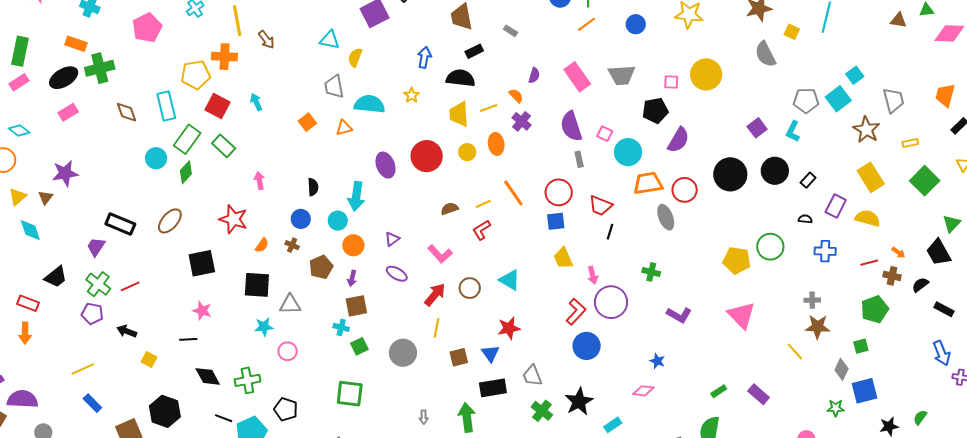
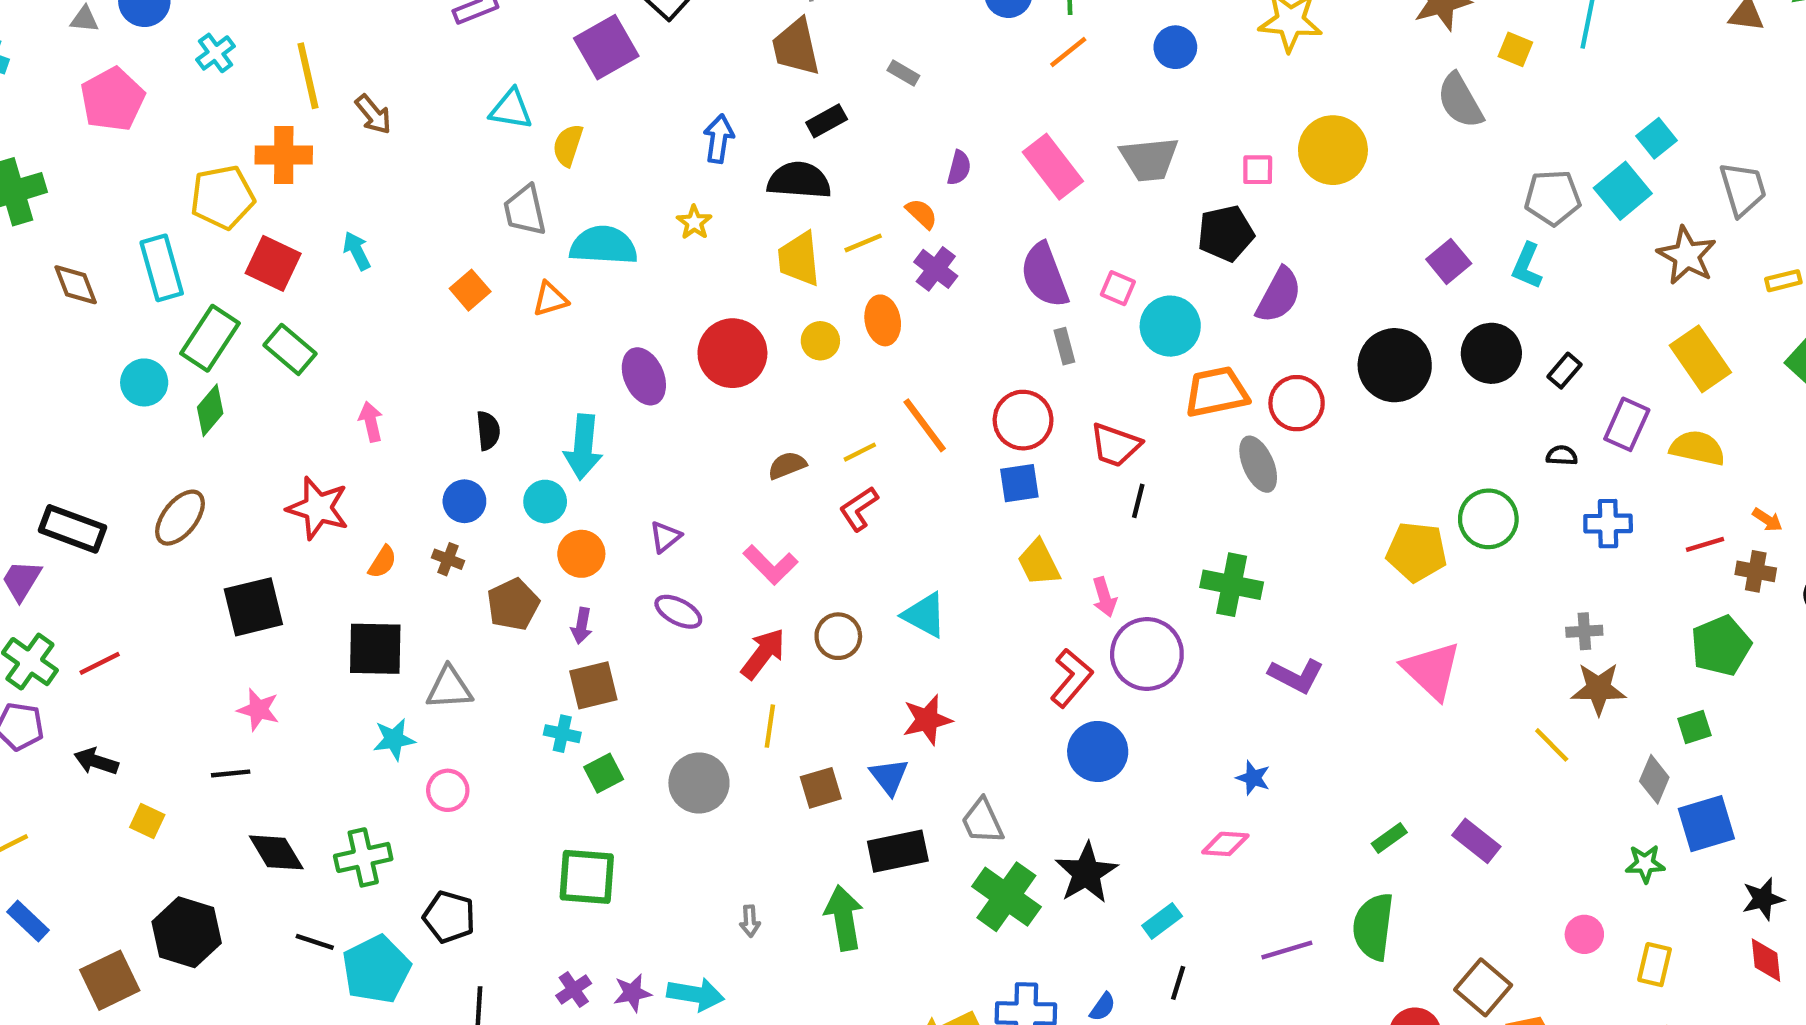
green cross: (651, 272) -> (1232, 585), size x1.5
green cross: (542, 411) -> (1006, 897), size x1.4

